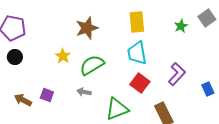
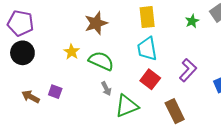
black circle: (15, 57) -> (22, 53), size x1.5
green semicircle: (92, 65) -> (101, 61), turned 55
gray arrow: (84, 92) -> (106, 89), moved, turned -128

